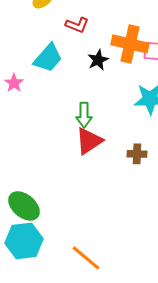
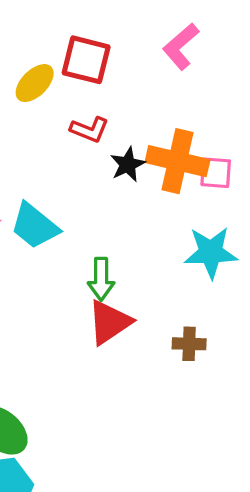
cyan trapezoid: (48, 58) -> (35, 226), moved, turned 88
black star: (98, 60) -> (128, 164), moved

